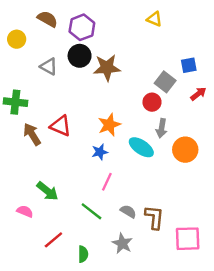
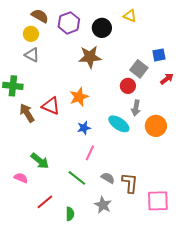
yellow circle: (17, 39) -> (31, 34), moved
black circle: (80, 56) -> (102, 28), moved
gray triangle: (49, 66) -> (32, 55), moved
orange star: (109, 125) -> (79, 97), moved

